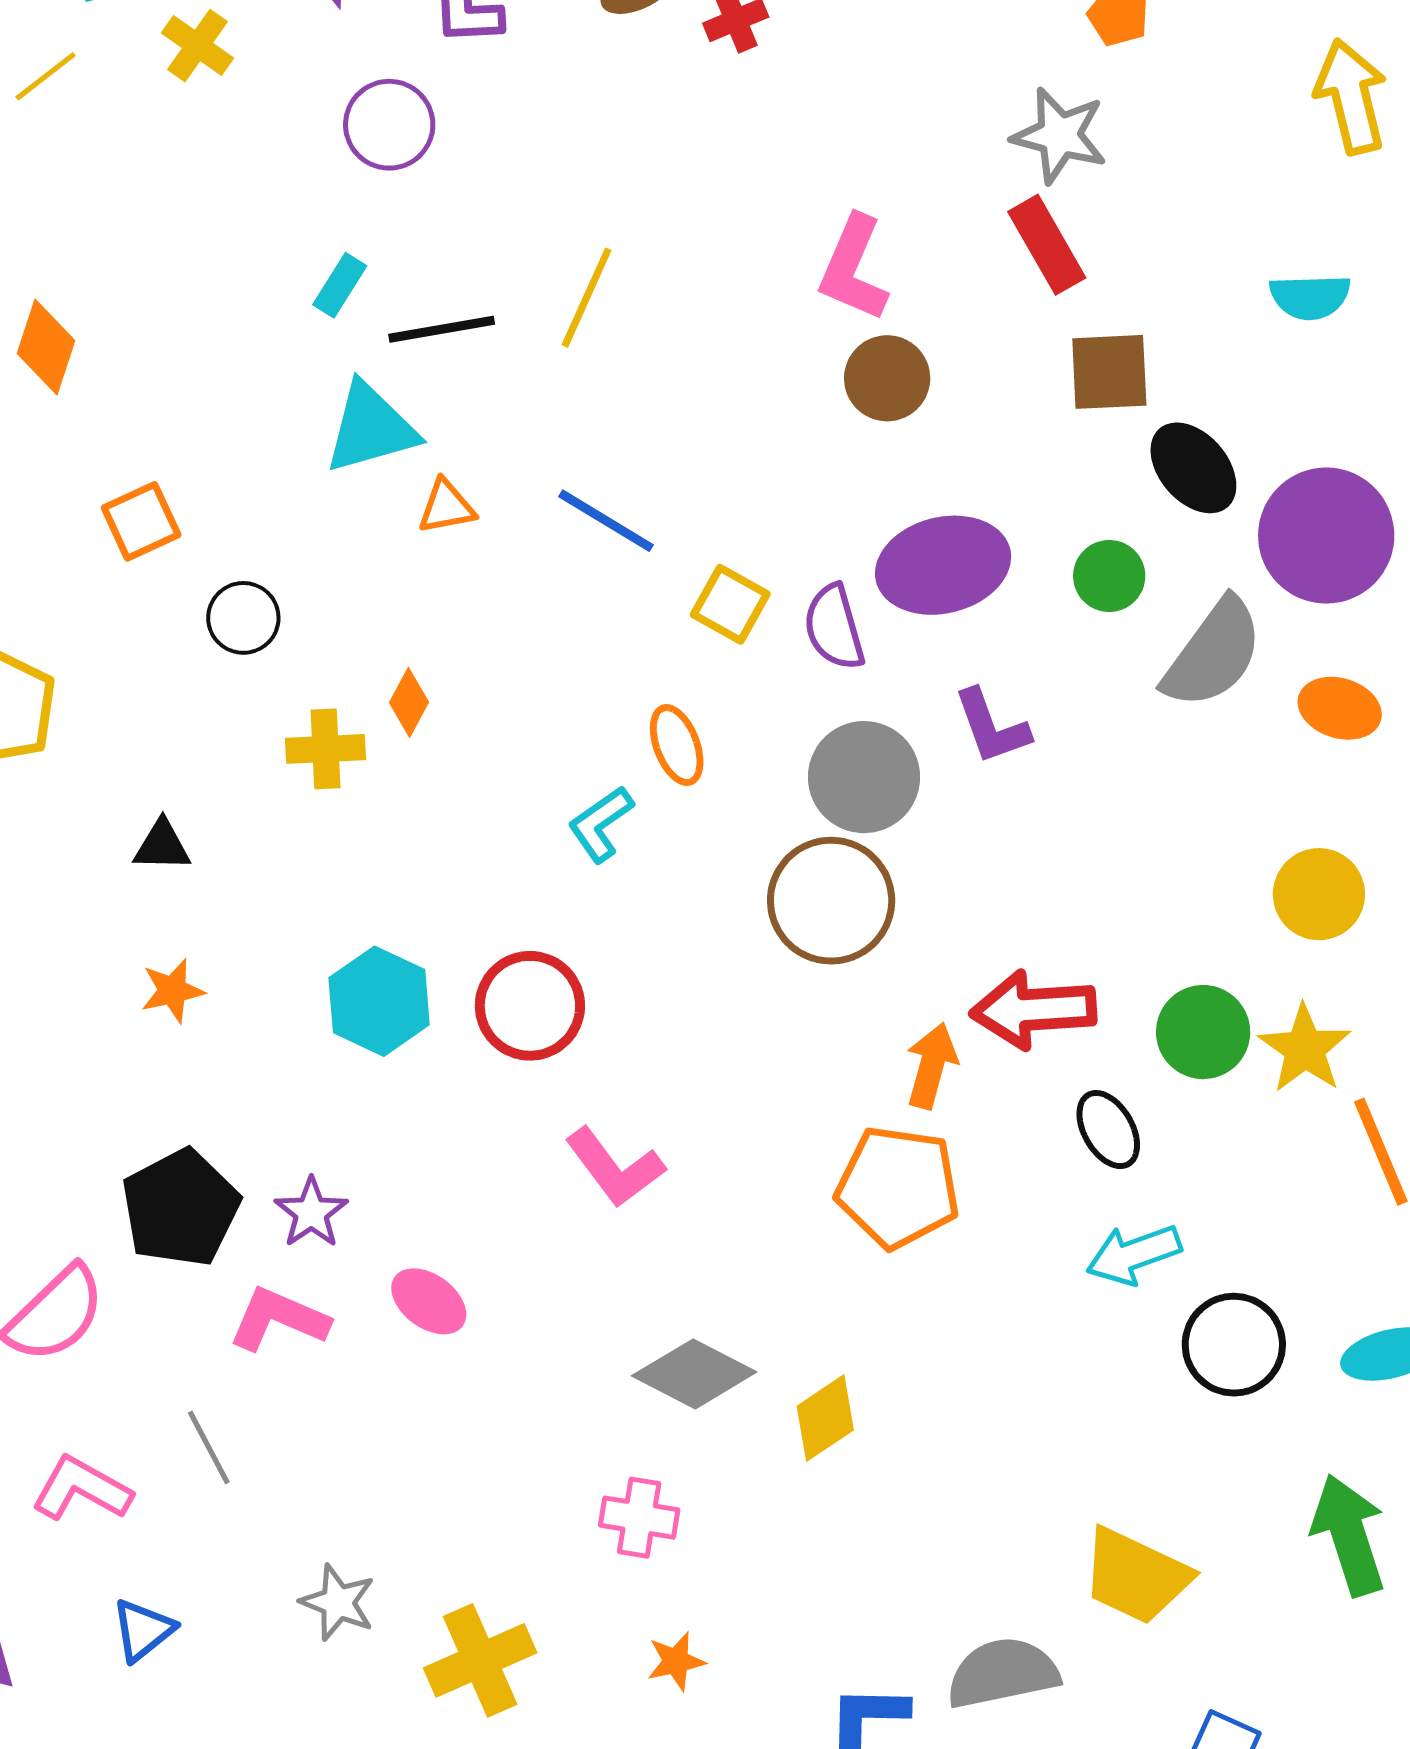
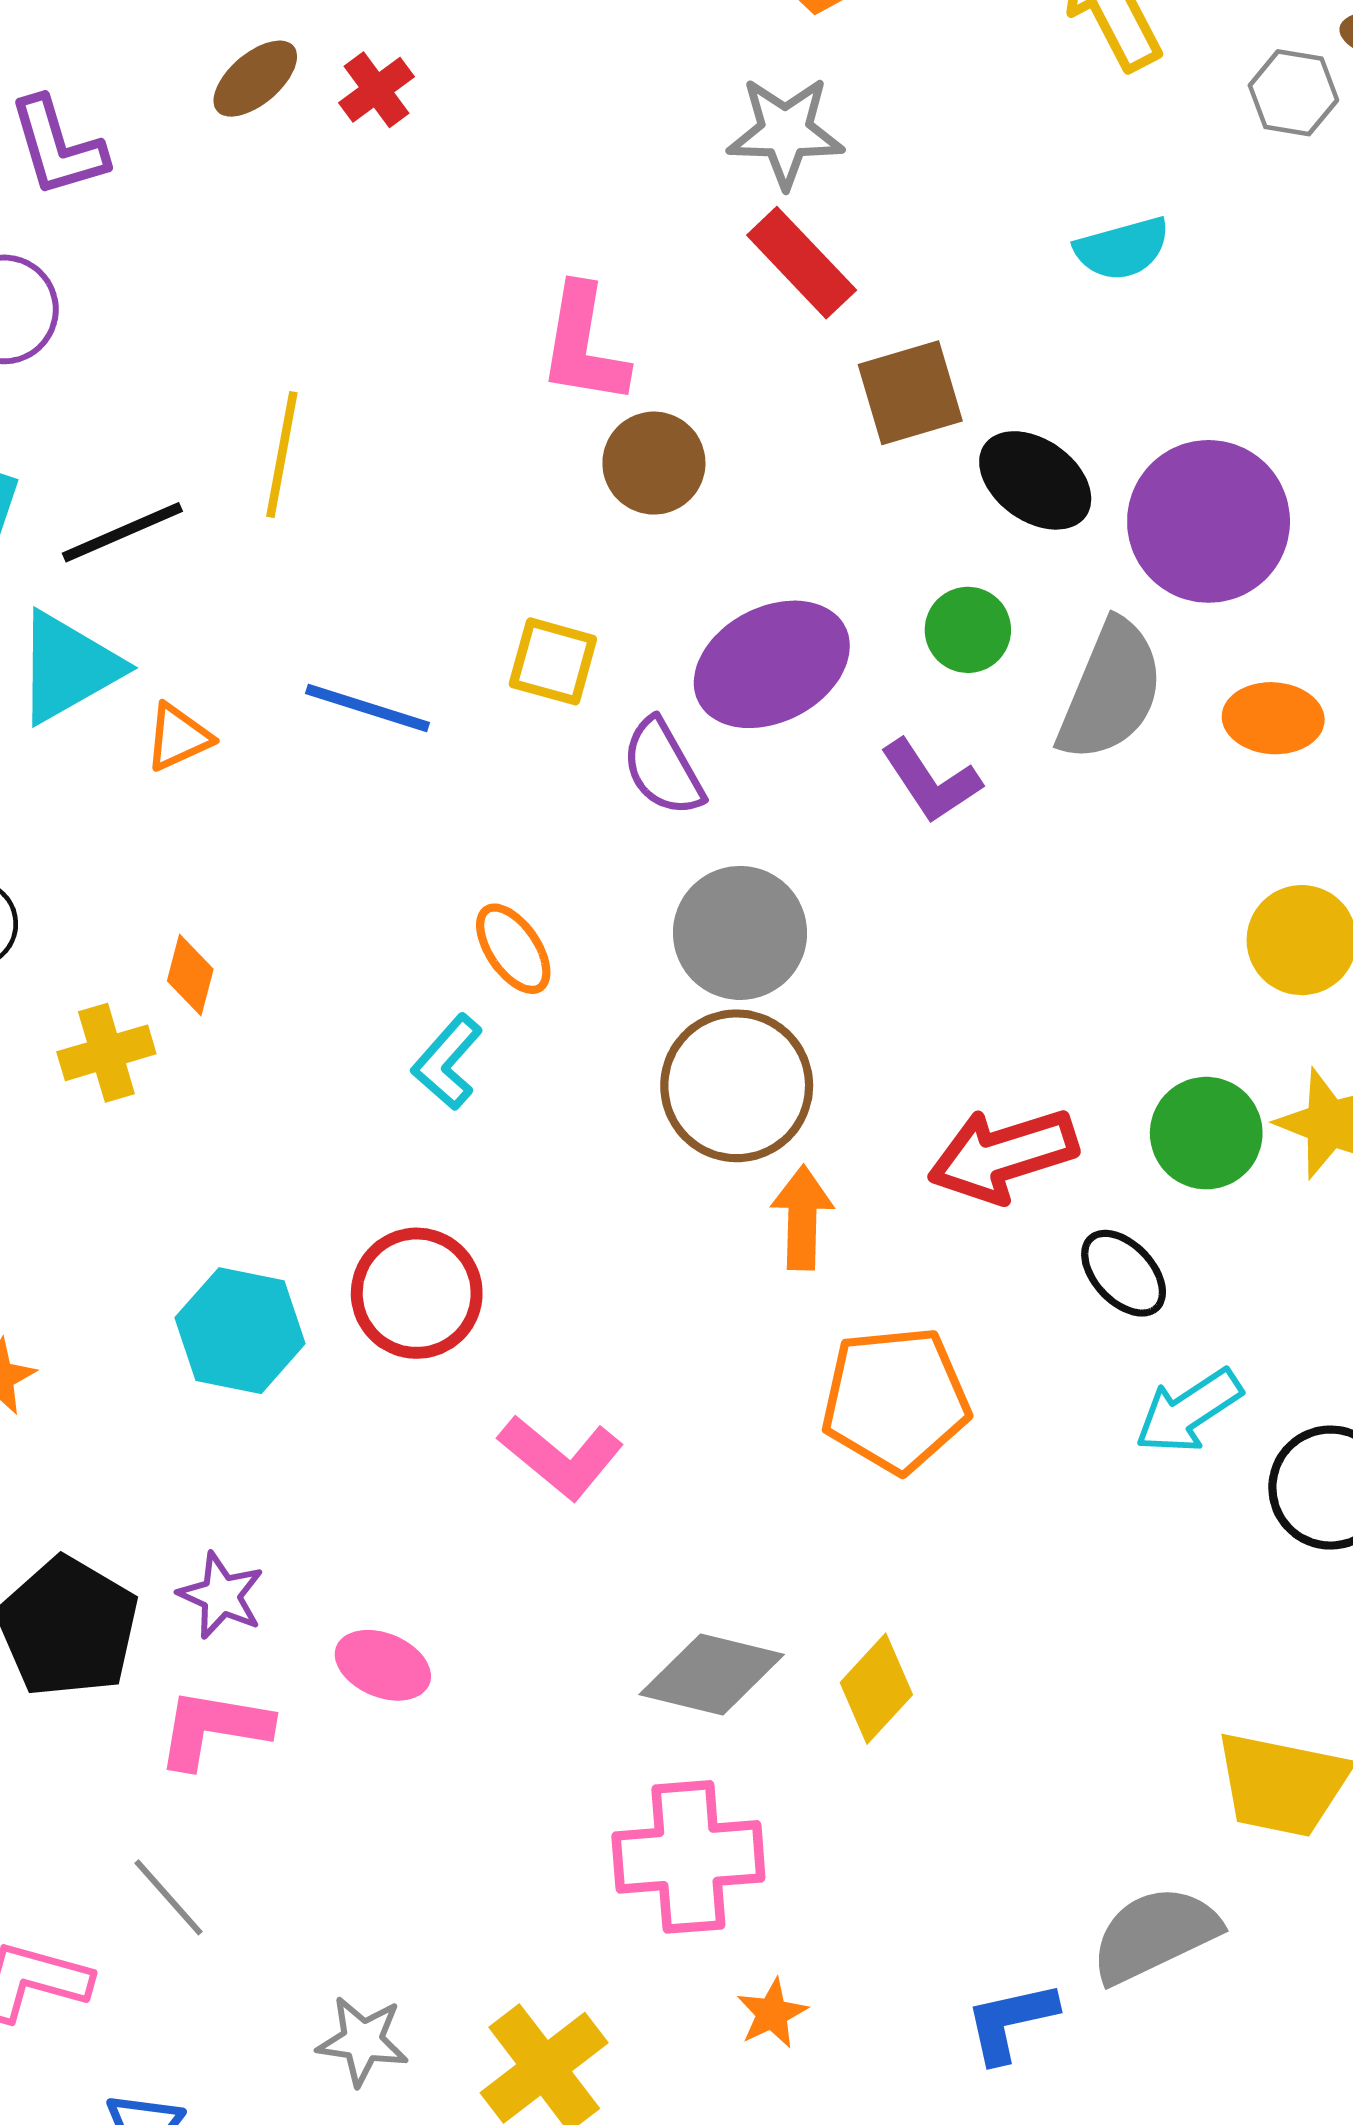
yellow square: (730, 604) -> (553, 661), moved
purple L-shape: (991, 727) -> (931, 781), moved
orange arrow: (932, 1066) -> (802, 1218), moved
pink cross: (639, 1518) -> (688, 1857), size x1.6

